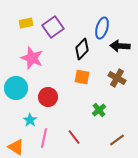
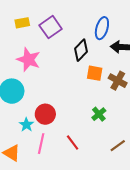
orange square: (82, 77) -> (95, 73), moved
red circle: (48, 97) -> (45, 114), moved

